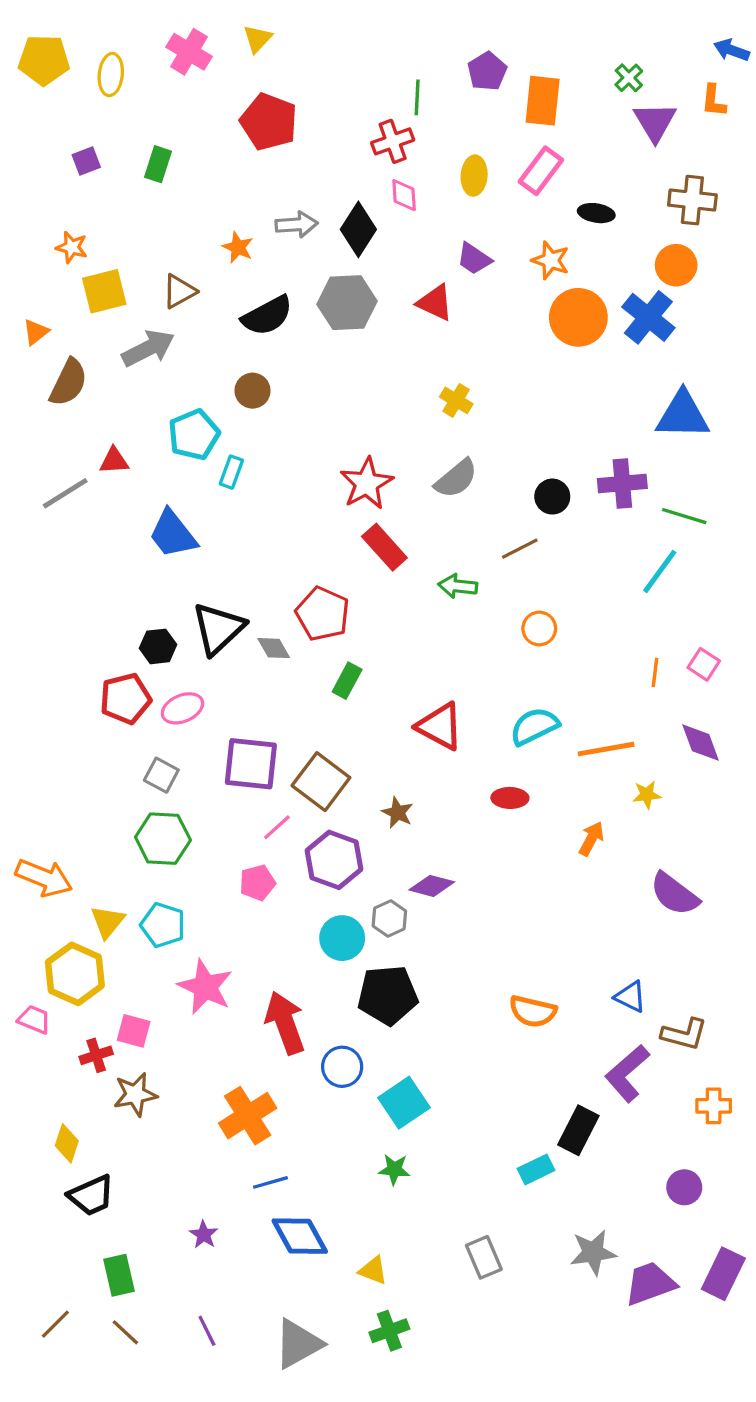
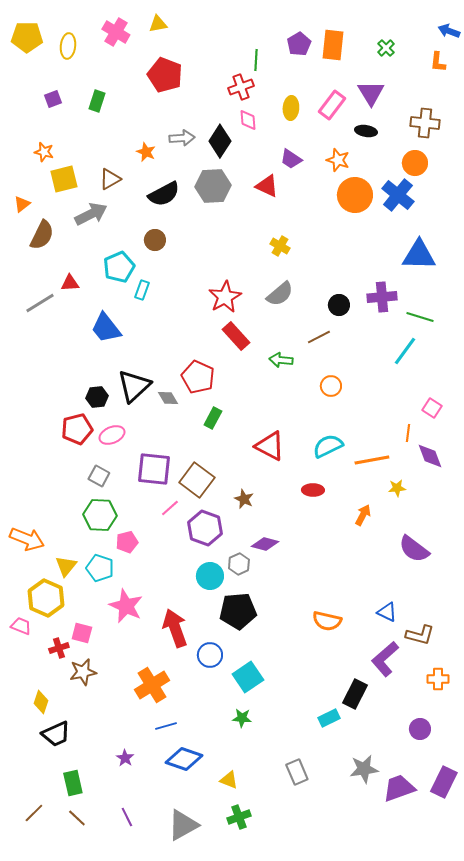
yellow triangle: (257, 39) -> (158, 24), turned 36
orange rectangle: (543, 101) -> (333, 45), moved
purple triangle: (655, 122) -> (371, 93), moved
orange line: (655, 672) -> (408, 433), moved
pink pentagon: (257, 883) -> (127, 542), moved
blue diamond: (300, 1236) -> (184, 759), turned -42

